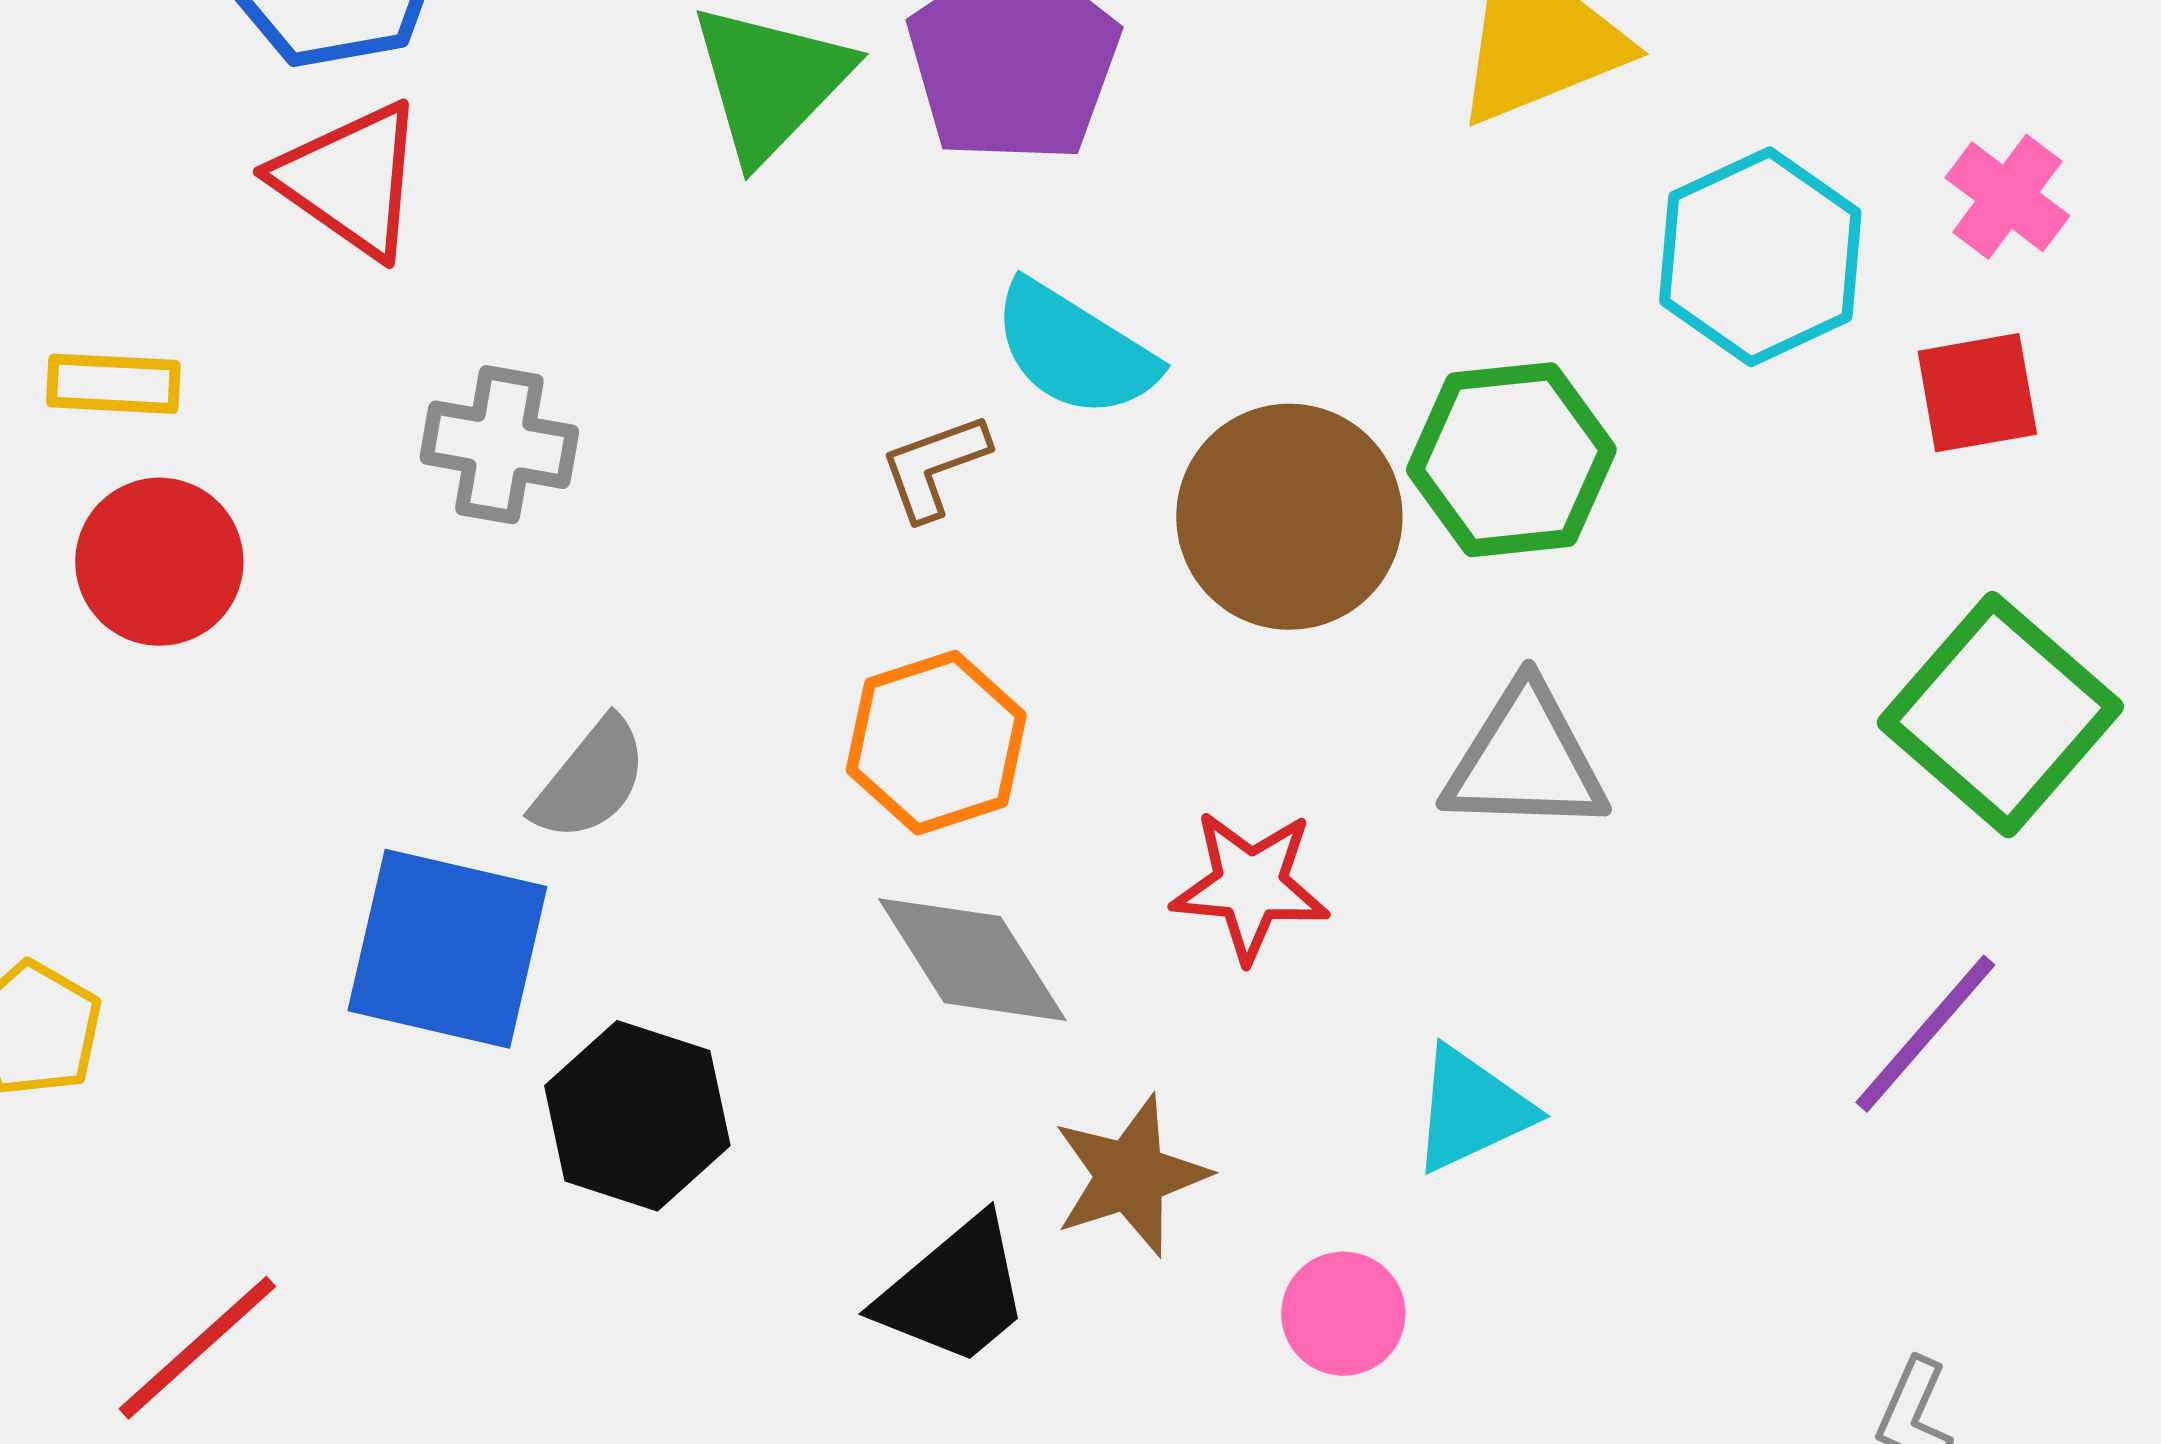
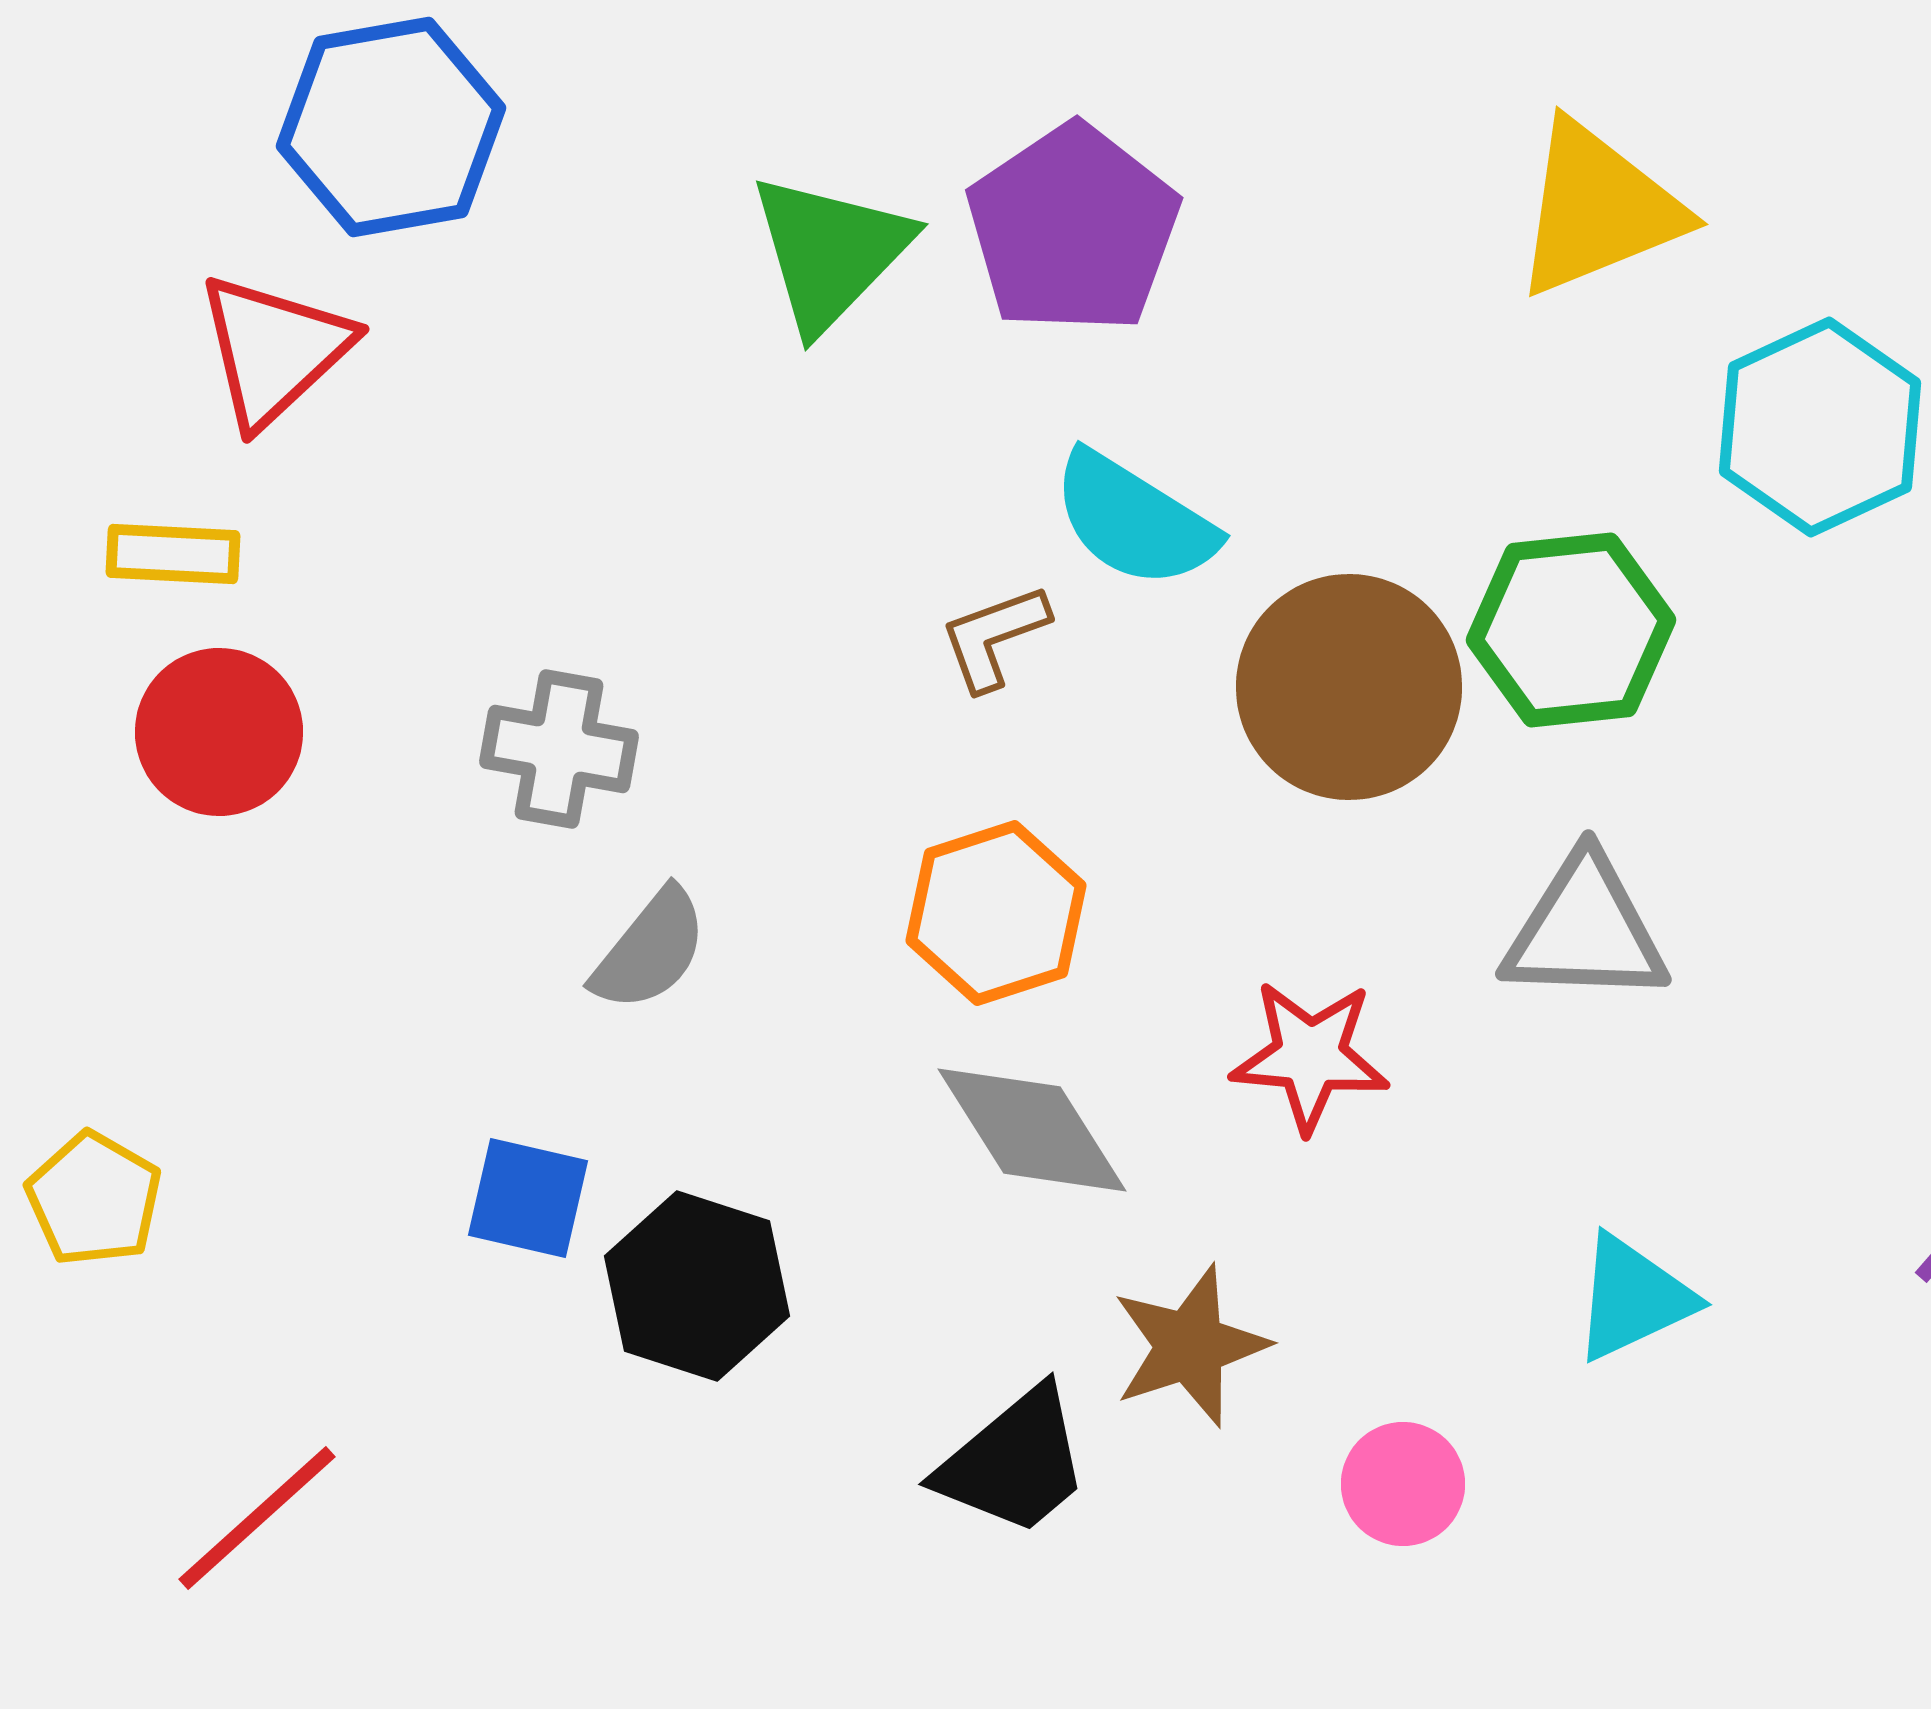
red triangle: (350, 180) -> (274, 350), moved, turned 42
gray cross: (499, 445) -> (559, 749), moved
blue square: (447, 949) -> (528, 1198), moved, size x0.6
cyan triangle: (1471, 1110) -> (1633, 1298), moved

